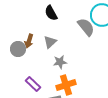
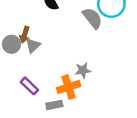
gray triangle: (50, 42) -> (33, 45), moved
gray star: (60, 62) -> (83, 70), moved

